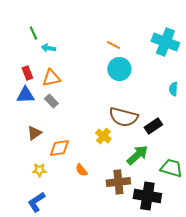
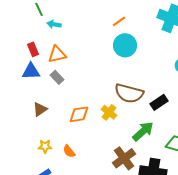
orange line: (113, 45) -> (119, 21), turned -64
orange diamond: (59, 148) -> (79, 114), moved
orange semicircle: (81, 170) -> (69, 151), moved
brown cross: (118, 182) -> (124, 158), turned -30

